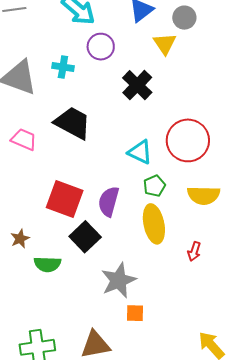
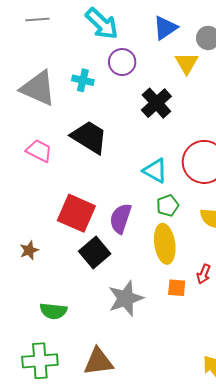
green semicircle: (47, 264) -> (53, 311), moved
orange square: (135, 313) -> (177, 288), moved

